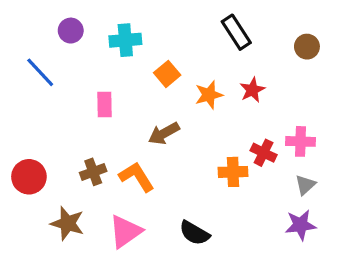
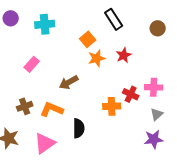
orange square: (167, 74) -> (88, 39), moved
pink rectangle: (104, 104) -> (32, 64), turned 42
orange L-shape: (137, 177) -> (52, 109), turned -35
black semicircle: (194, 233) -> (79, 128), moved, turned -120

